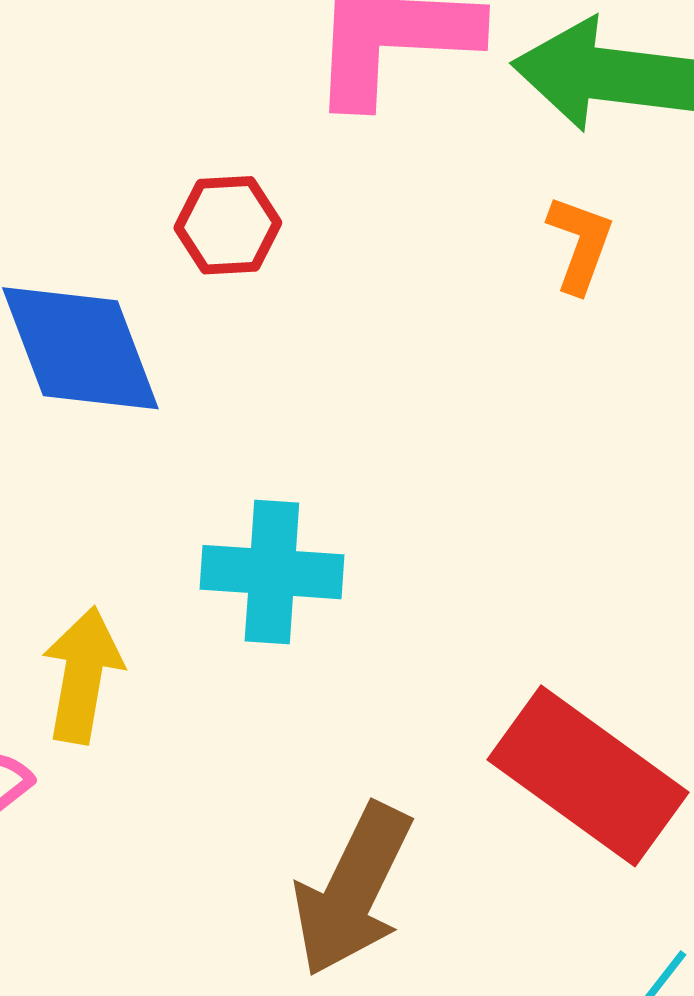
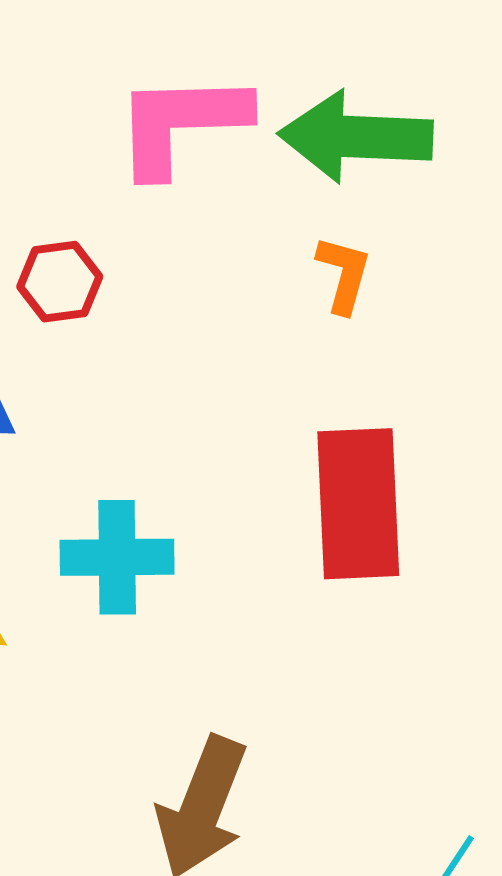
red rectangle: (588, 776) -> (358, 504), moved, turned 56

